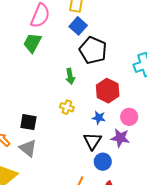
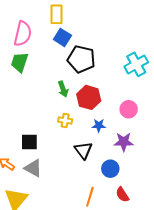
red hexagon: (108, 91) -> (89, 97), moved
pink circle: (129, 117) -> (129, 109), moved
black triangle: (92, 141) -> (83, 150), moved

